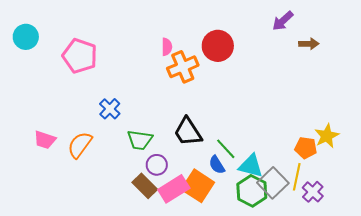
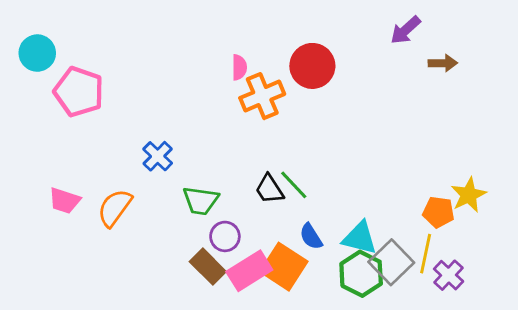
pink pentagon: (80, 56) -> (79, 92), moved
black trapezoid: (188, 132) -> (269, 189), size x0.7
green line: (226, 149) -> (294, 185), moved

